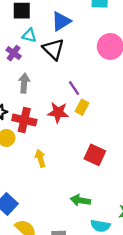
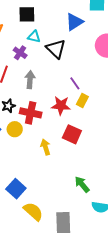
blue triangle: (61, 21) -> (74, 22), moved
red square: (95, 155) -> (72, 134), moved
green arrow: (80, 200) -> (82, 184), turned 42

